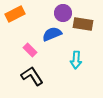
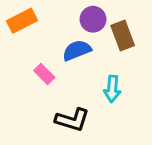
brown rectangle: (83, 24) -> (123, 36), turned 60
black L-shape: (32, 76) -> (72, 120), moved, turned 140

